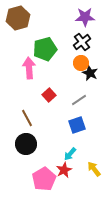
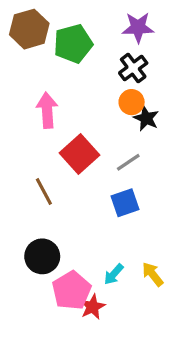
green pentagon: (45, 49) -> (73, 44), moved
red square: (49, 95) -> (80, 154), size x1.6
black circle: (26, 144) -> (42, 256), moved
cyan arrow: (70, 154) -> (114, 274), moved
red star: (64, 170) -> (93, 307), moved

